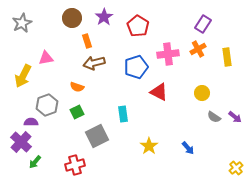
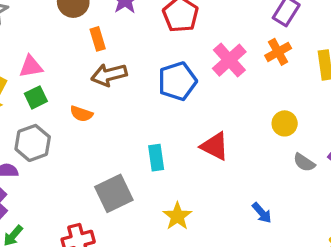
pink cross: (168, 54) -> (229, 60), turned -35
red triangle: (159, 92) -> (215, 146), moved
green square: (77, 112) -> (36, 97), moved
yellow star: (149, 146) -> (177, 216), moved

